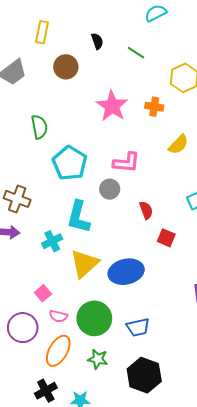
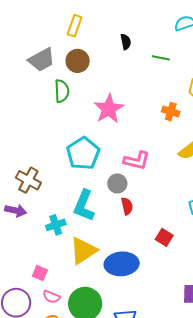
green line: (136, 53) -> (161, 58), turned -30
brown circle: (66, 67) -> (78, 61), moved
pink star: (112, 106) -> (109, 109), moved
green semicircle: (39, 127) -> (62, 91), moved
red semicircle: (146, 210) -> (127, 206), moved
pink square: (43, 293) -> (40, 273), turned -35

